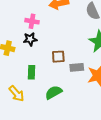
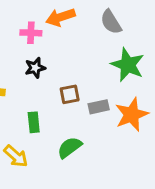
pink cross: (32, 21) -> (31, 33), moved
black star: (30, 39) -> (35, 68), moved

